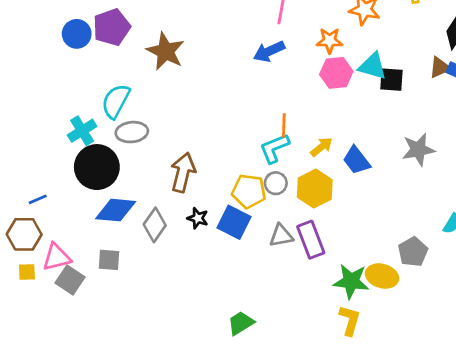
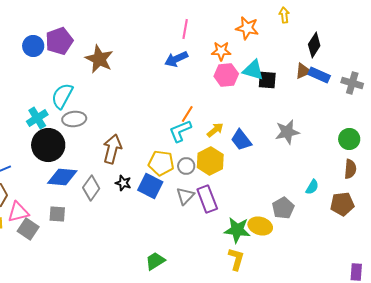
orange line: (284, 125) -> (187, 114), turned 30
gray circle: (276, 183) -> (186, 166), moved
gray triangle: (281, 236) -> (185, 196), turned -36

